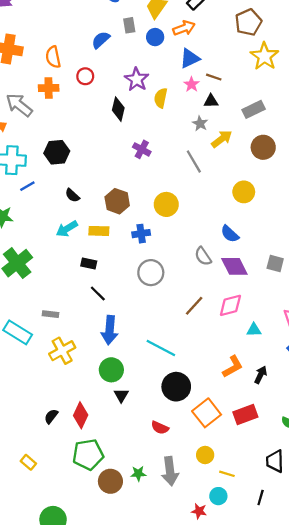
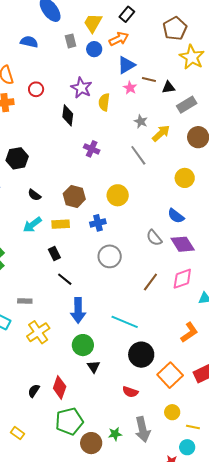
blue semicircle: (101, 40) -> (29, 42), moved, turned 60
black triangle: (211, 101) -> (169, 87), moved
black rectangle: (89, 264) -> (54, 254), turned 56

